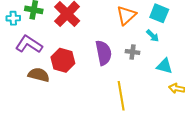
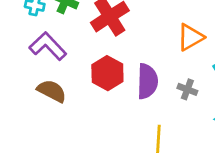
red hexagon: (63, 60) -> (107, 73), moved

